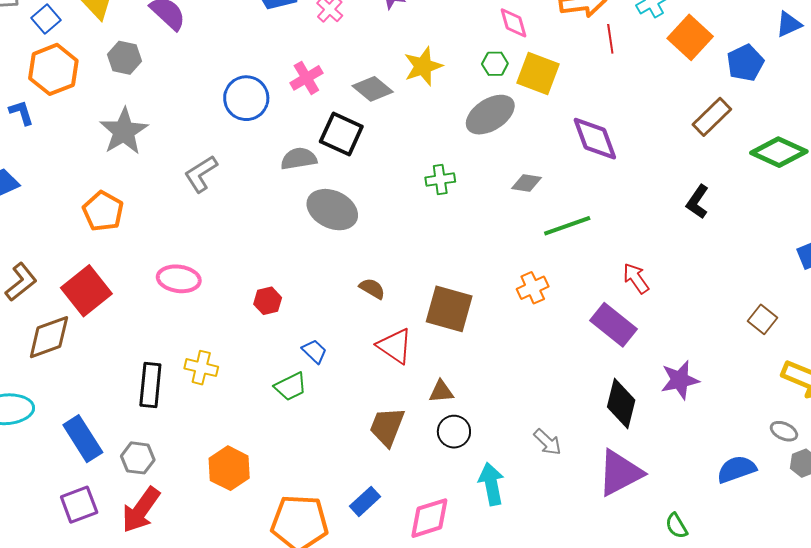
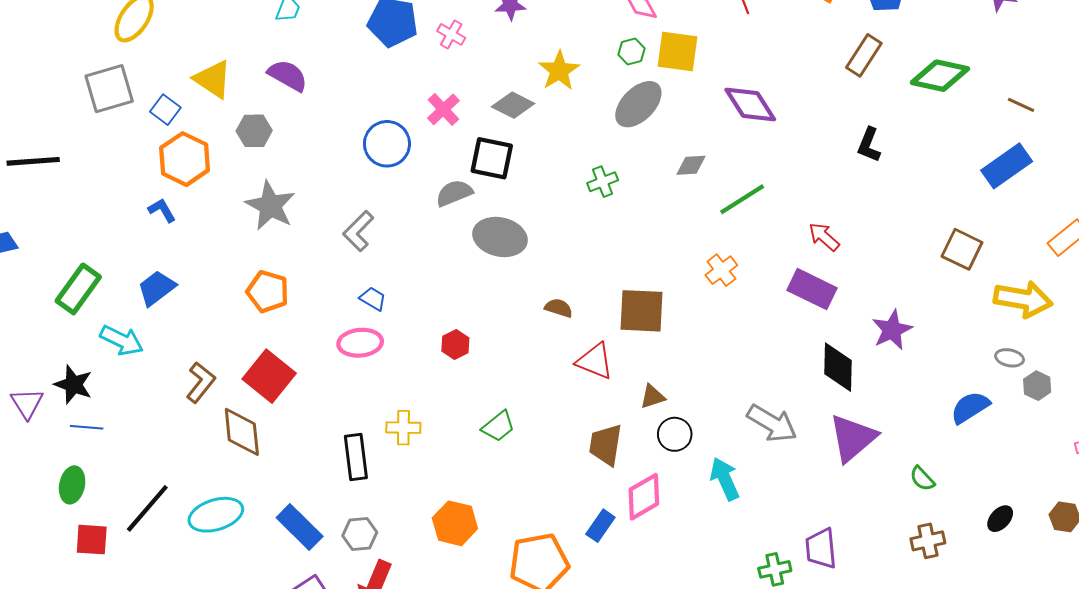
brown square: (763, 319) -> (962, 249), size x1.4
brown diamond: (49, 337) -> (242, 432), turned -63
blue trapezoid: (314, 351) -> (373, 299), moved
gray arrow: (547, 442) -> (772, 423), size x1.6
pink diamond: (429, 518) -> (644, 497), moved

